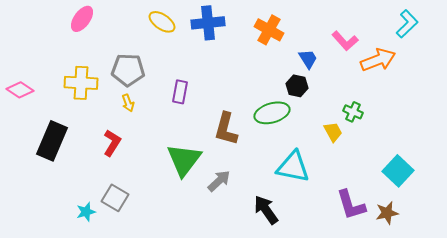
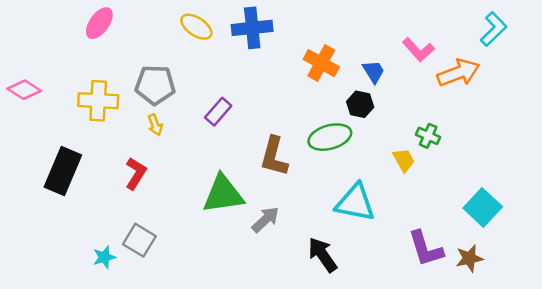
orange cross: (269, 30) -> (321, 63), moved
pink diamond: (20, 90) -> (24, 90), moved
purple rectangle: (180, 92) -> (218, 112), turned 30
green triangle: (184, 160) -> (223, 194), turned 45

